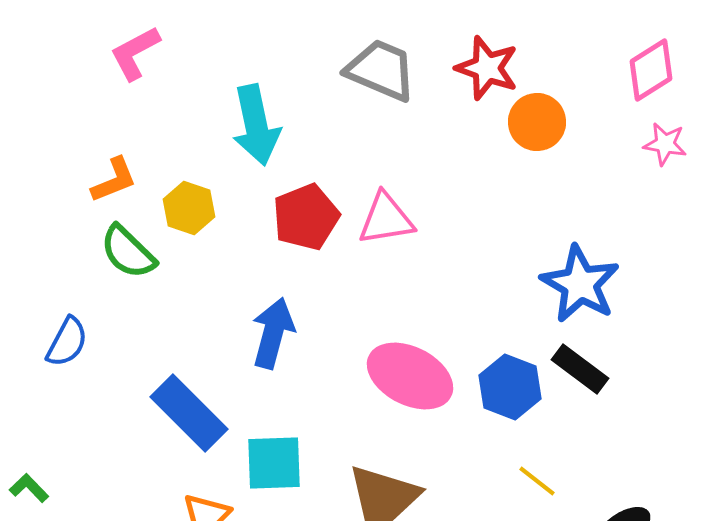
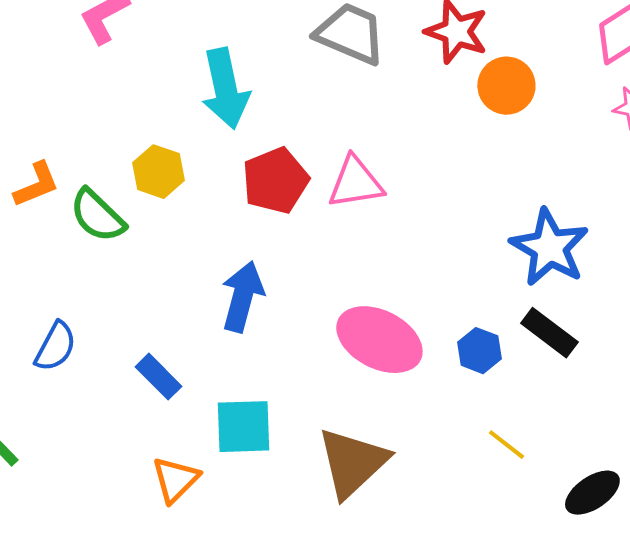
orange L-shape: (114, 180) -> (36, 185), moved
blue semicircle: (67, 342) -> (55, 347), moved
blue hexagon: (510, 387) -> (479, 351), size x0.7
blue rectangle: (189, 413) -> (158, 377), size x0.6

